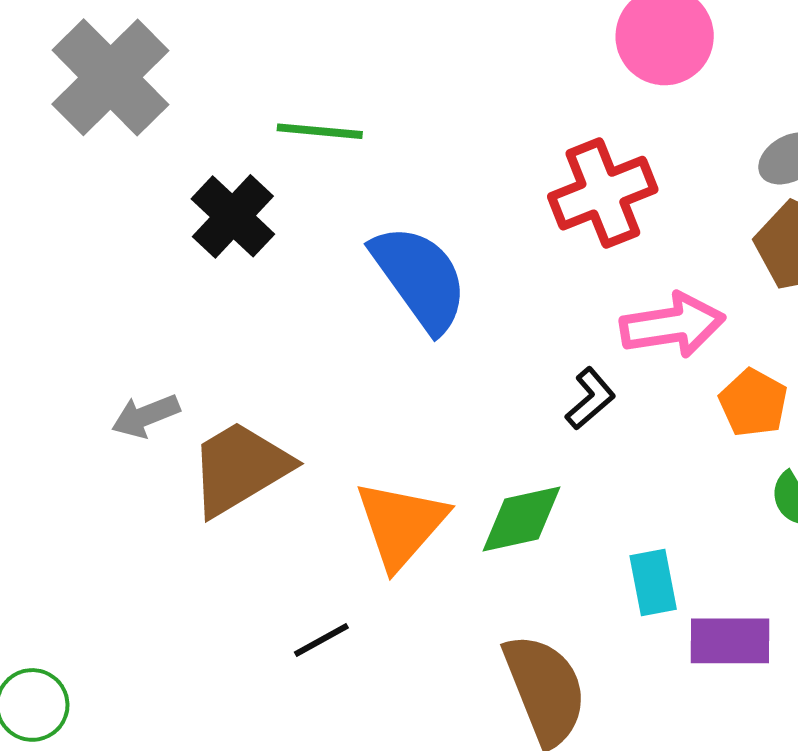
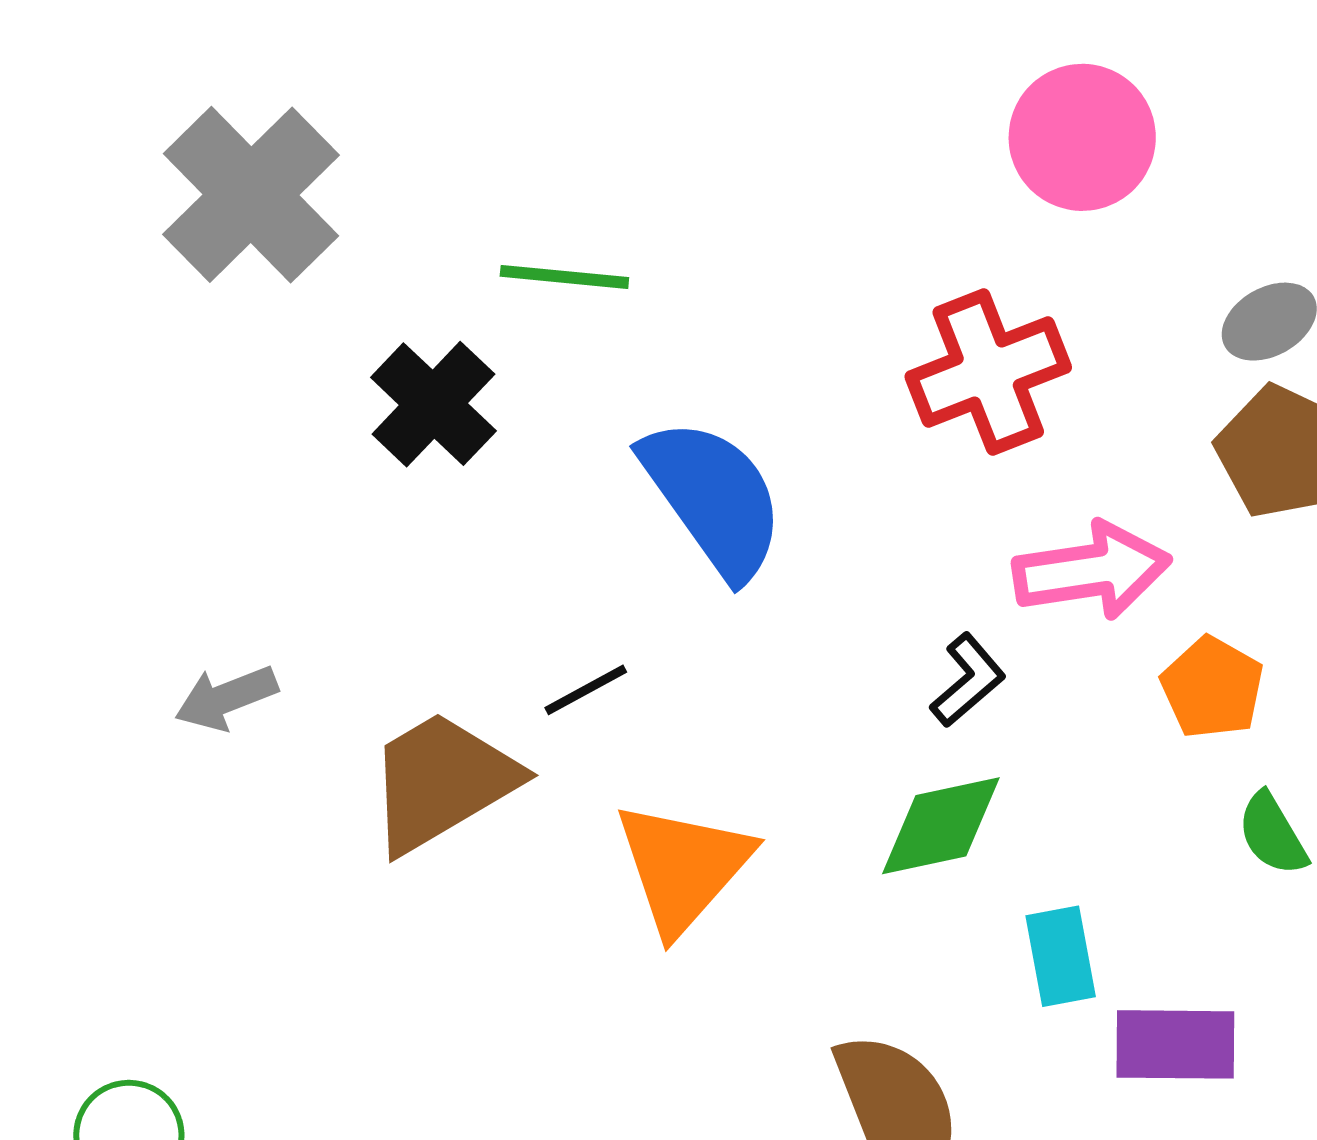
gray arrow: (146, 416) -> (226, 698), moved
green diamond: (521, 519) -> (941, 826), moved
black line: (321, 640) -> (586, 690), moved

